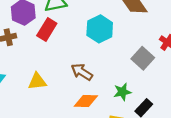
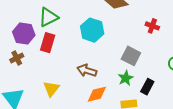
gray square: (143, 58) -> (131, 56), moved
yellow triangle: (37, 81) -> (51, 89), turned -30

